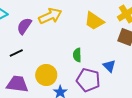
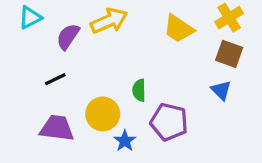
green semicircle: (77, 55) -> (139, 90), moved
blue triangle: (109, 66) -> (221, 90), moved

